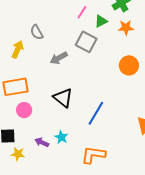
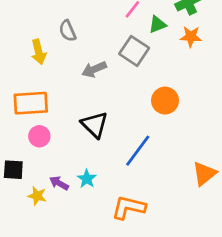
yellow arrow: (18, 49) -> (39, 52), turned 138
orange circle: (129, 65) -> (165, 101), moved
yellow star: (18, 154) -> (37, 196), moved

